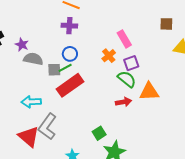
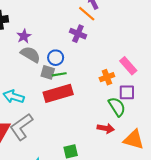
pink rectangle: (124, 39) -> (128, 66), turned -30
blue circle: (70, 54) -> (56, 58), moved
orange triangle: (149, 92) -> (134, 140), moved

